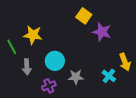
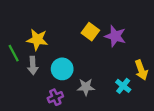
yellow square: (84, 16) -> (90, 32), moved
gray arrow: (27, 67) -> (33, 66), moved

